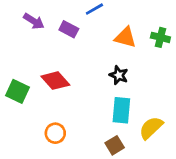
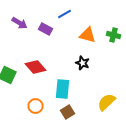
cyan rectangle: (121, 110) -> (62, 89), moved
brown square: (115, 145) -> (68, 112), moved

